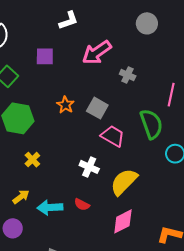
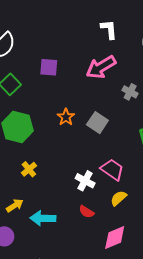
white L-shape: (69, 20) -> (109, 29), moved, turned -80
pink trapezoid: (113, 136) -> (112, 170), moved
yellow semicircle: (124, 182) -> (119, 198), size x0.6
red semicircle: (82, 205) -> (87, 212), moved

